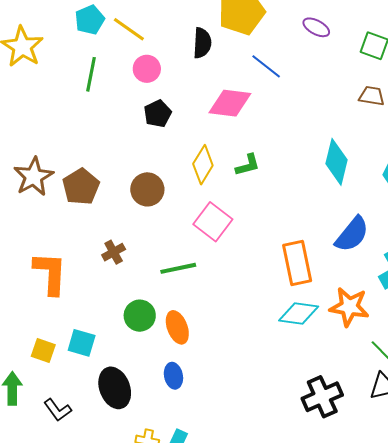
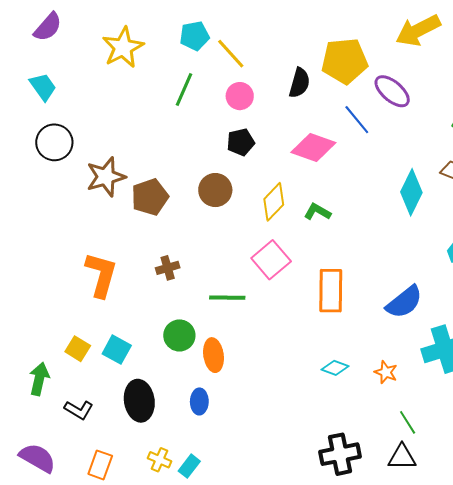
purple ellipse: (316, 27) -> (392, 91), moved, size x1.4
cyan diamond: (336, 162) -> (411, 192), moved
green L-shape: (248, 165) -> (317, 212), turned -148
brown circle: (147, 189) -> (215, 190), moved
orange rectangle: (297, 263) -> (331, 291), moved
orange star: (349, 307) -> (386, 372), size x0.6
cyan diamond: (299, 314) -> (335, 368), size x0.7
black L-shape: (58, 410) -> (79, 410), turned -36

